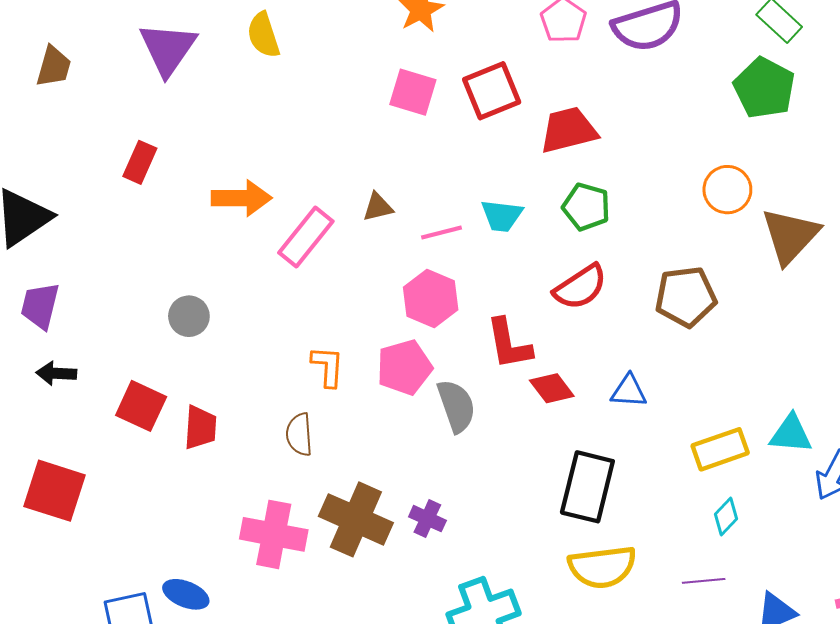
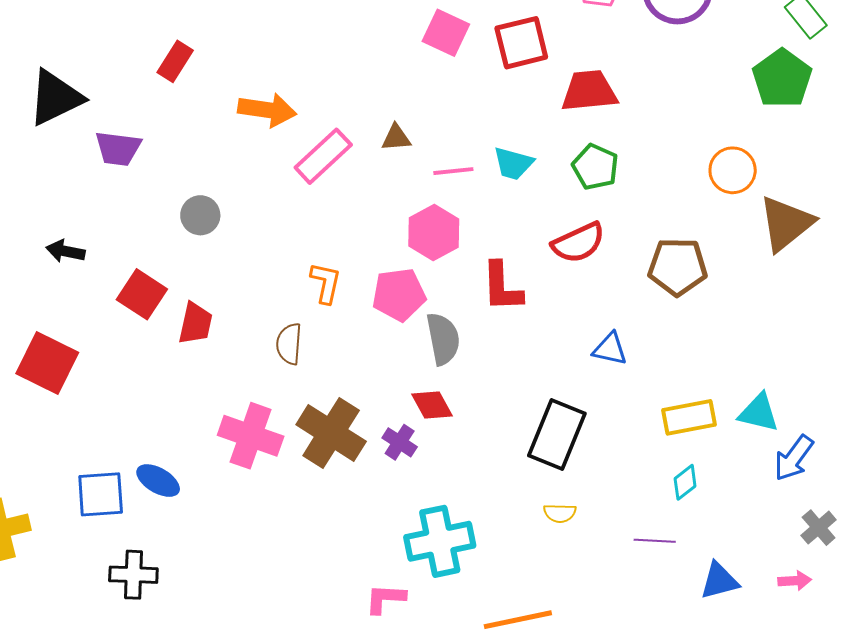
purple trapezoid: (40, 306) -> (118, 149), moved, turned -105
red diamond: (552, 388) -> (432, 405), moved
yellow semicircle: (602, 567) -> (560, 513), size x0.5

